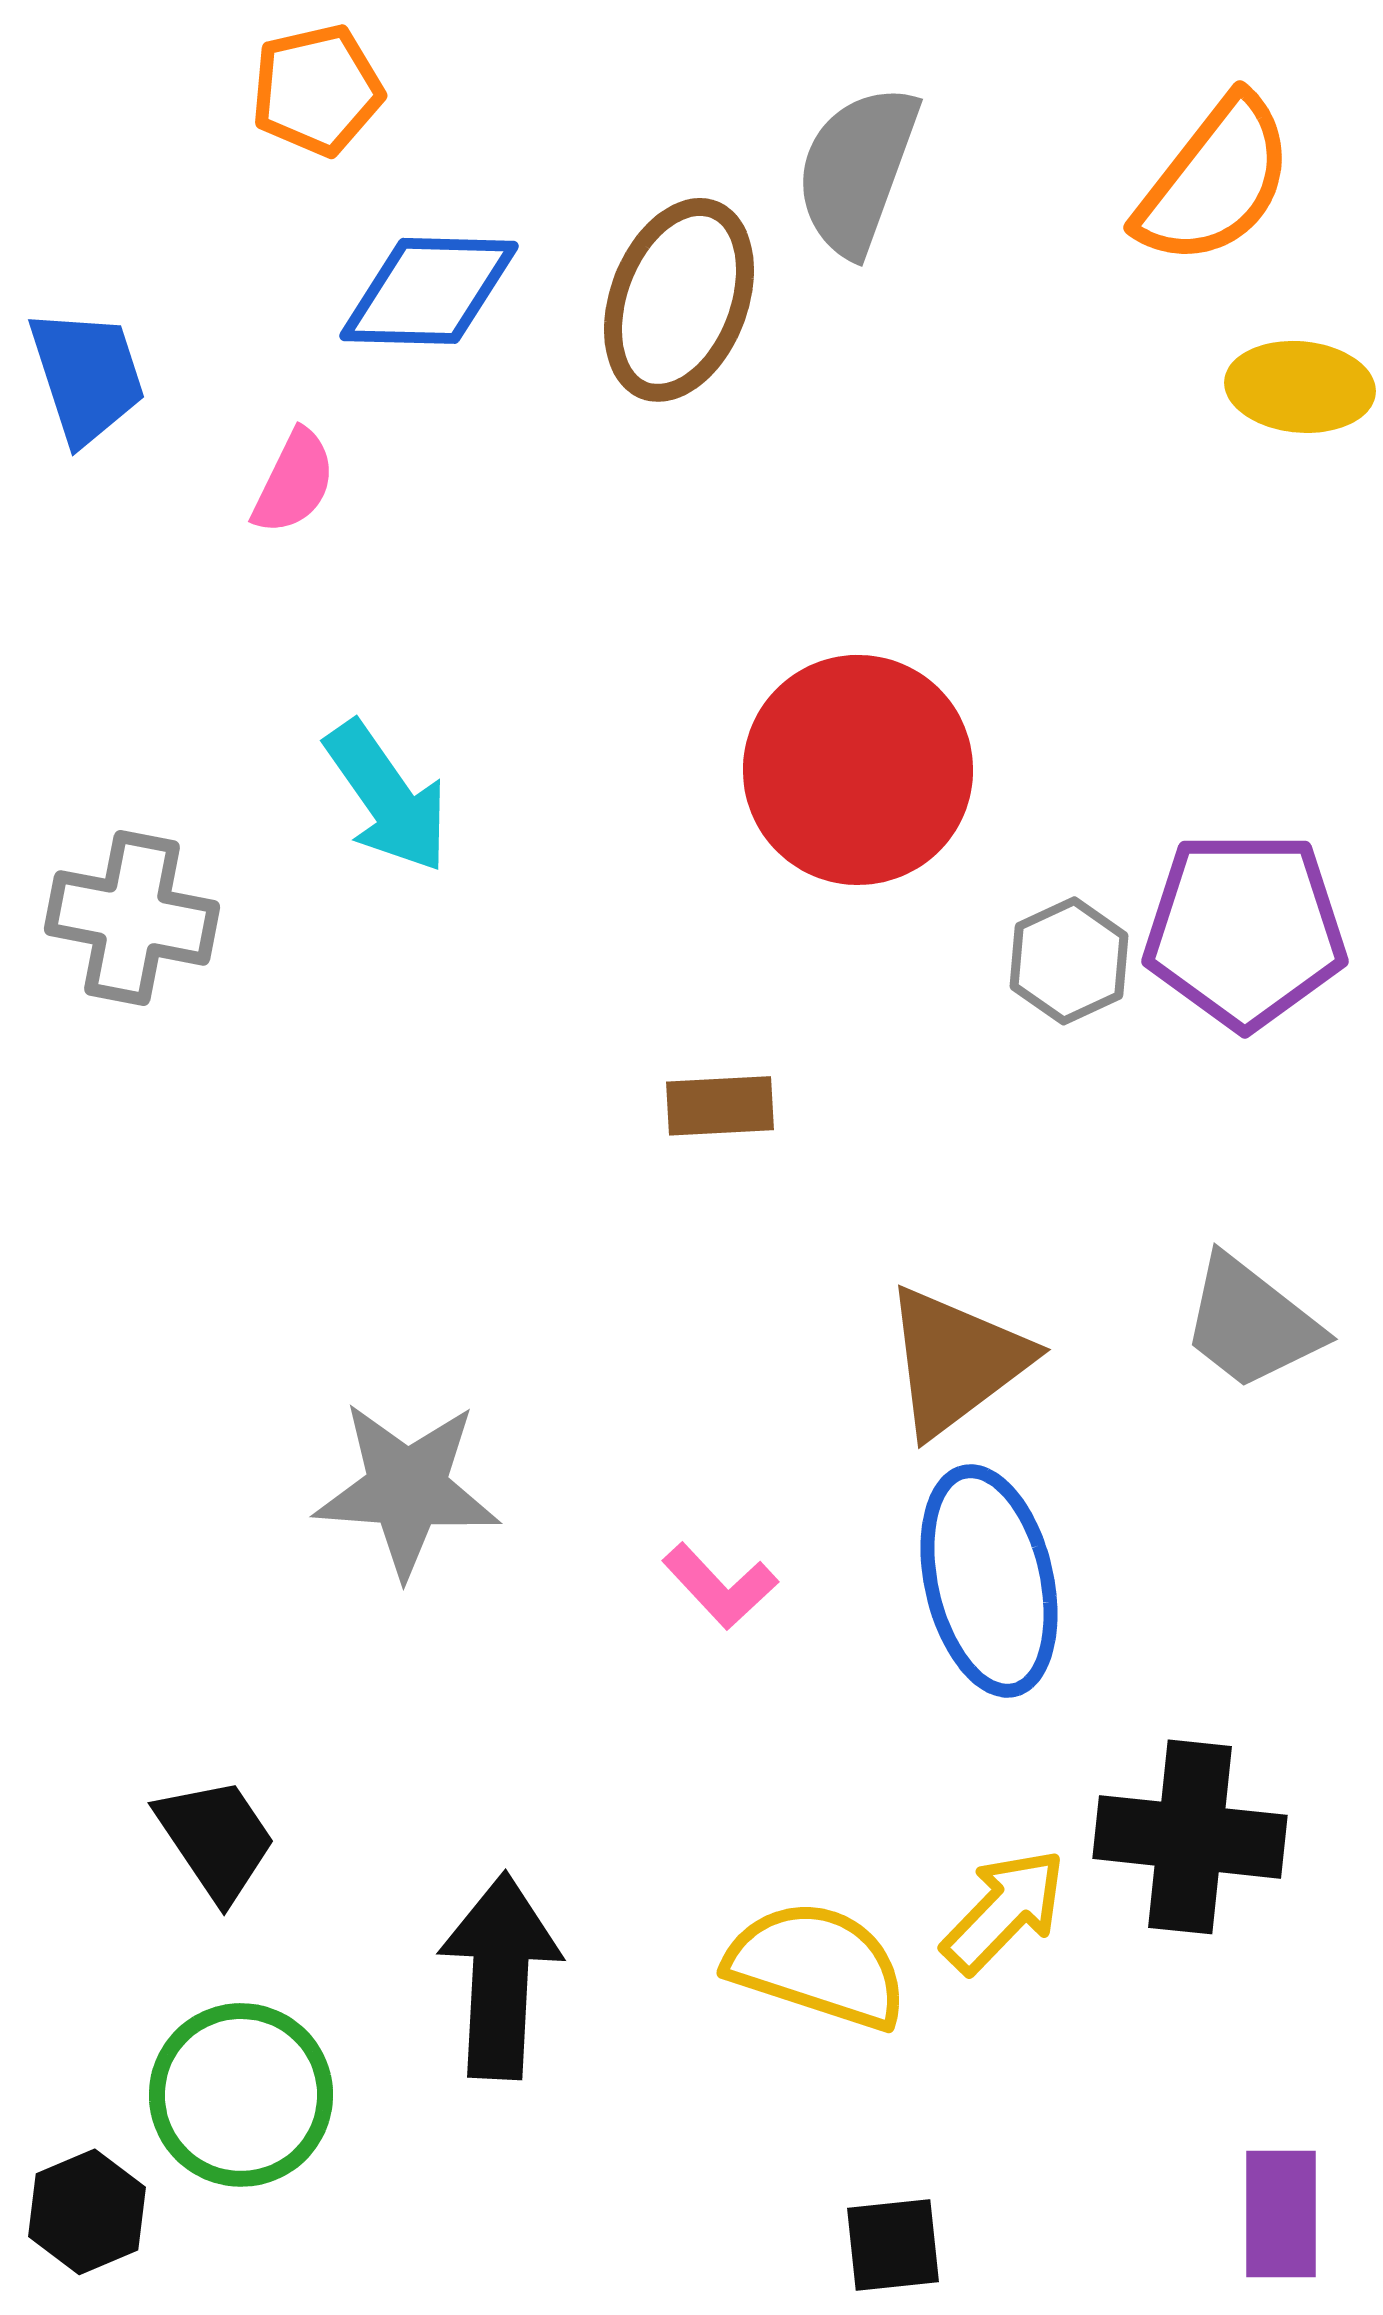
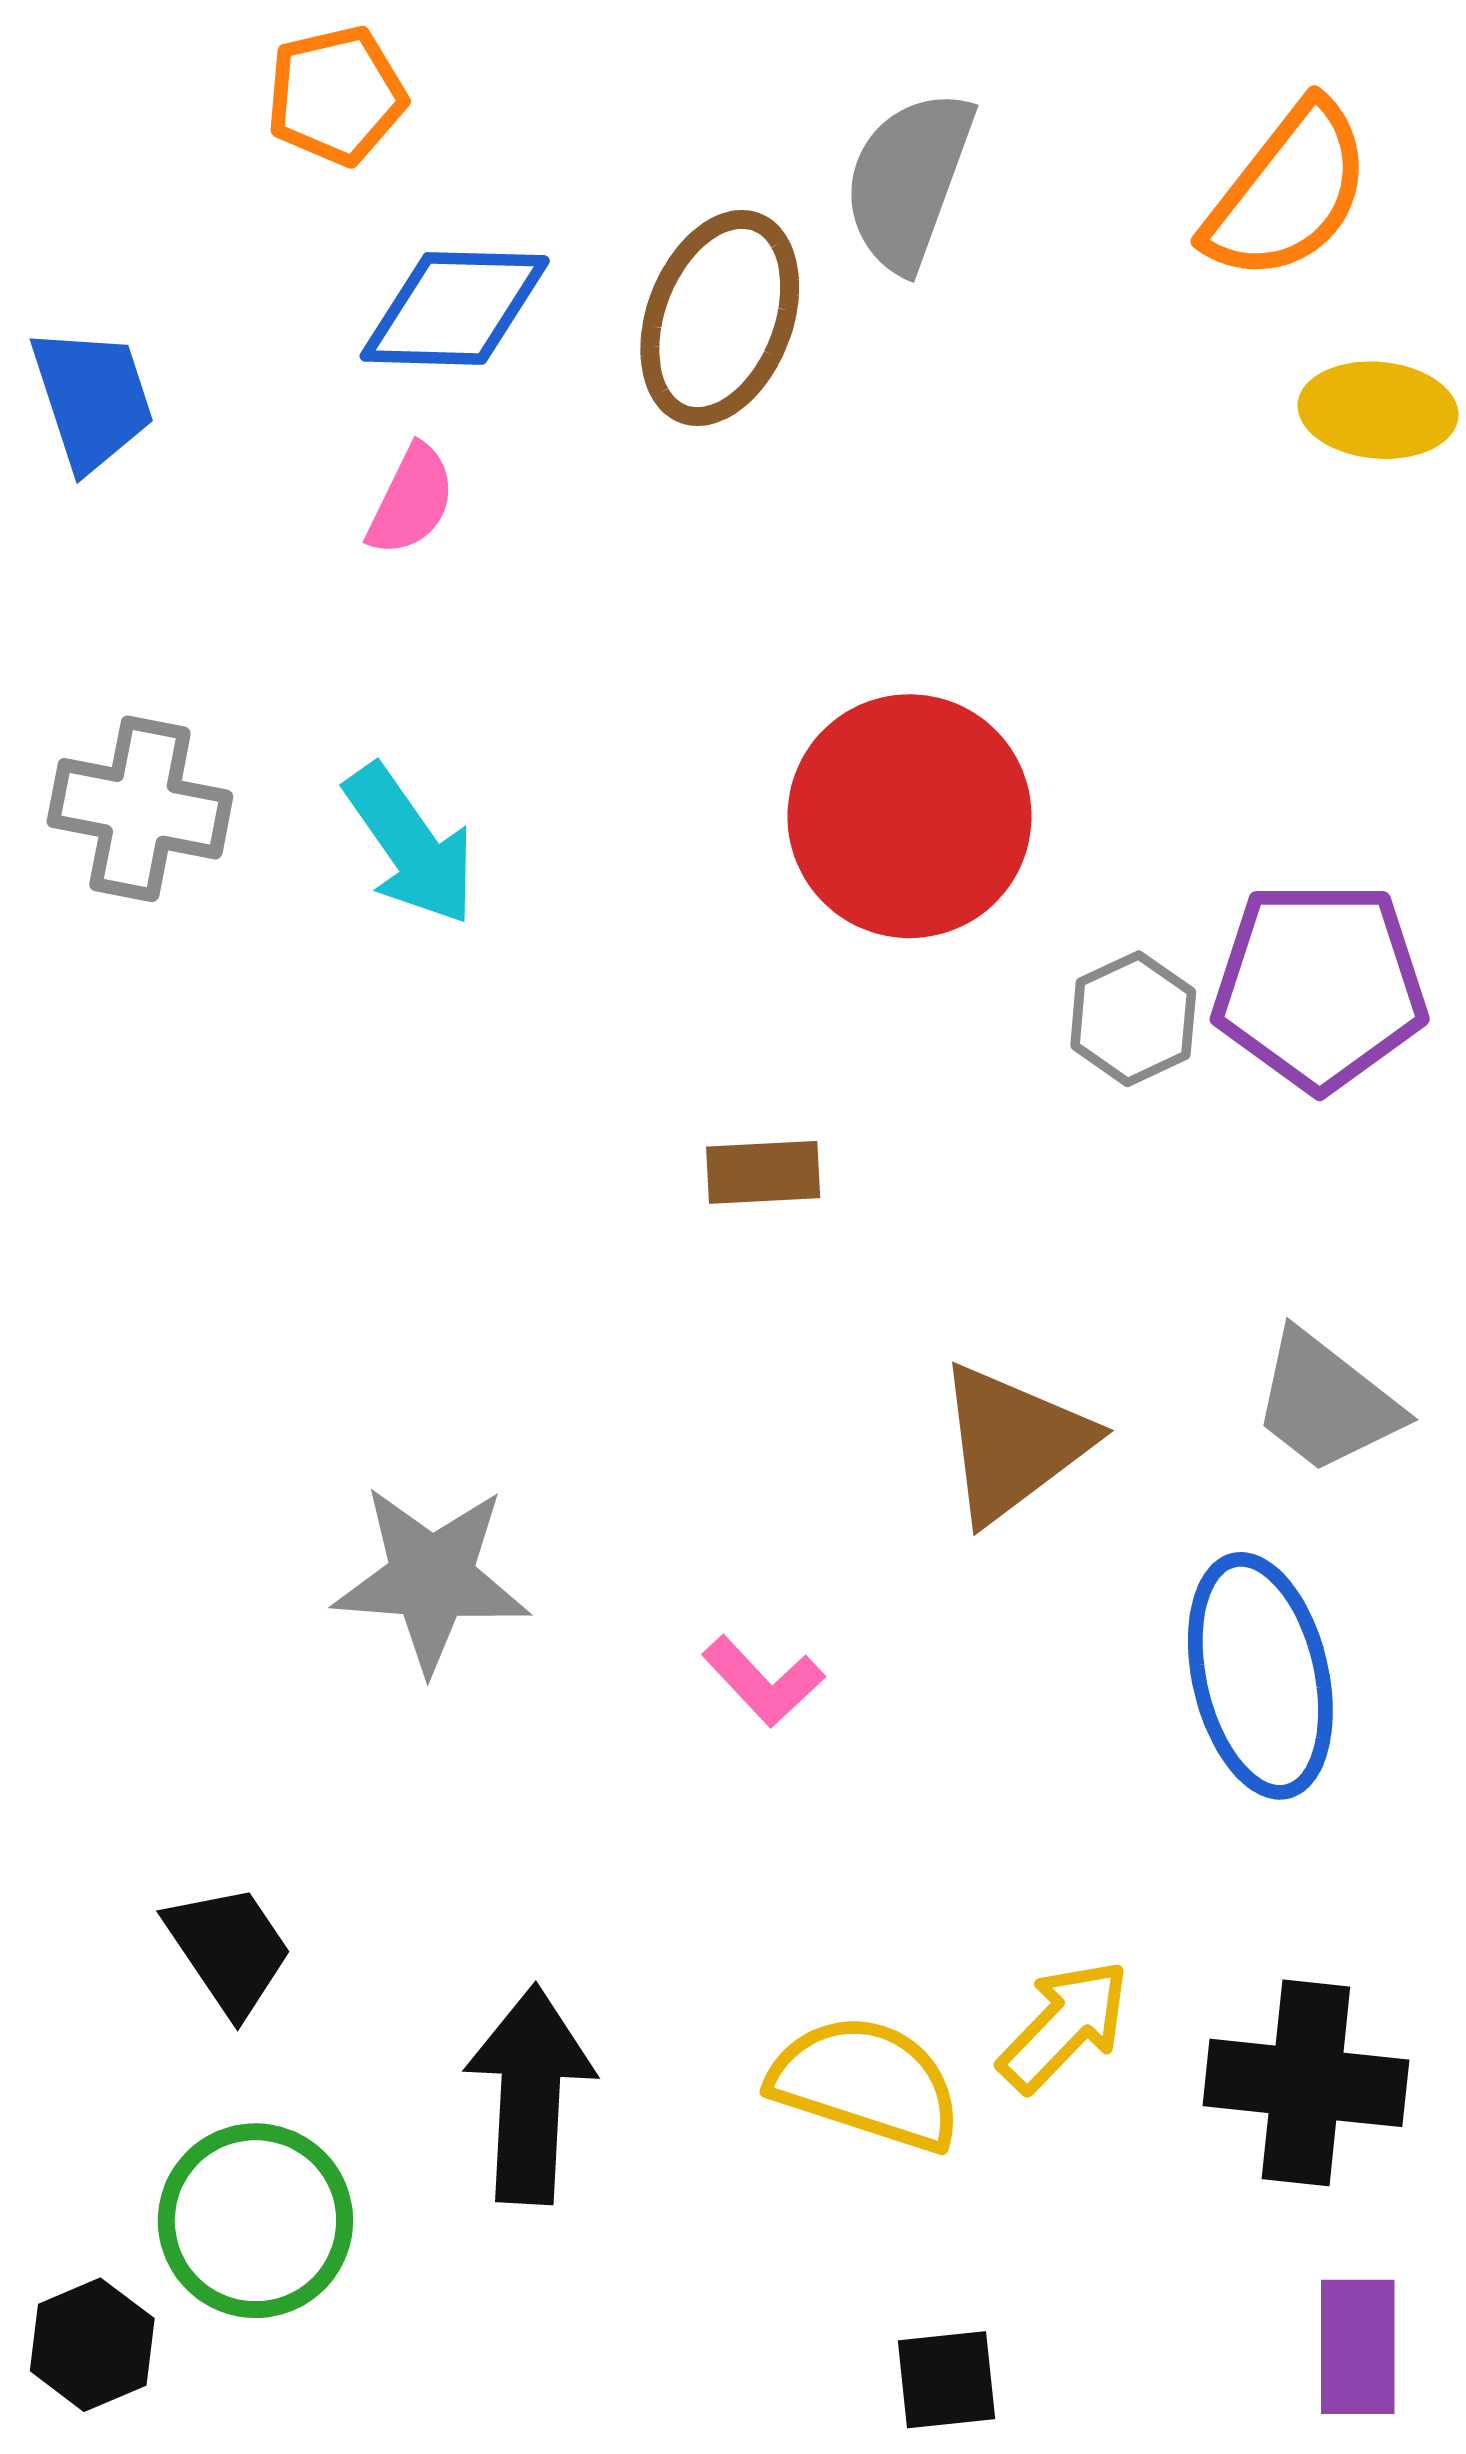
pink semicircle: (294, 482) -> (411, 500), moved
gray cross: (132, 918) -> (140, 809), moved
blue ellipse: (989, 1581) -> (1260, 1676), moved
black cross: (1190, 1837) -> (1306, 2083), moved

